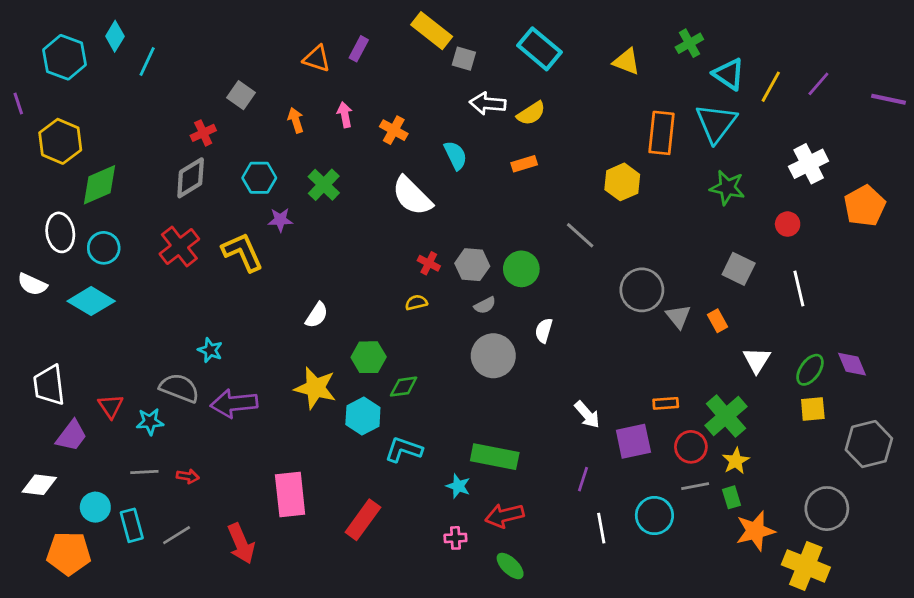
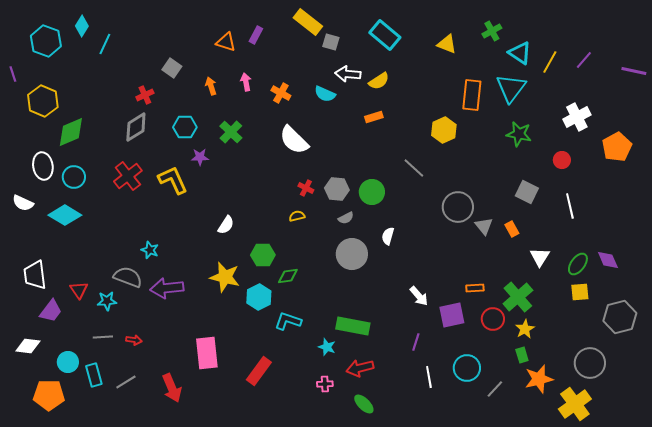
cyan semicircle: (455, 155) -> (325, 94), moved, turned 140
gray line: (695, 486) -> (495, 389), moved, turned -36
yellow cross: (806, 566) -> (575, 404), turned 32

